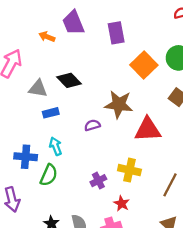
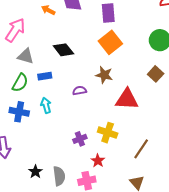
orange square: (144, 65) -> (110, 42), moved
gray triangle: (38, 89) -> (26, 56), moved
brown star: (119, 104) -> (104, 75), size x0.7
green semicircle: (49, 175) -> (20, 83), moved

